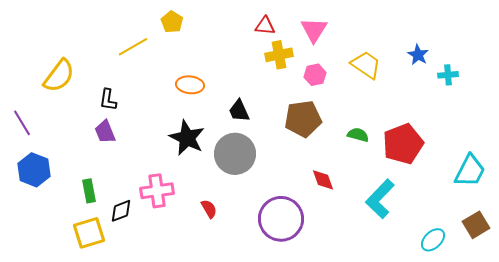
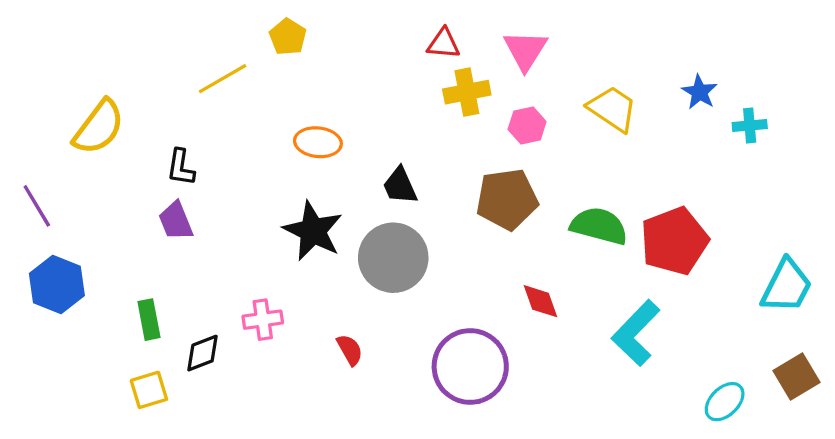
green semicircle: (358, 135) -> (599, 226), size x1.6
pink cross: (157, 191) -> (263, 320), size x0.7
yellow square: (89, 233) -> (149, 390), size x0.7

